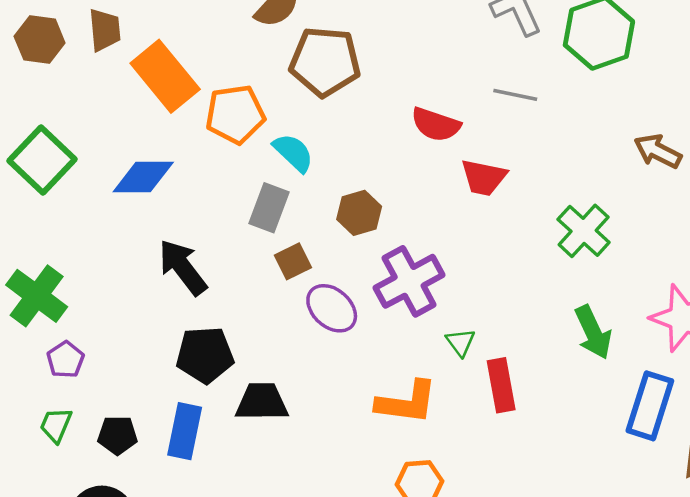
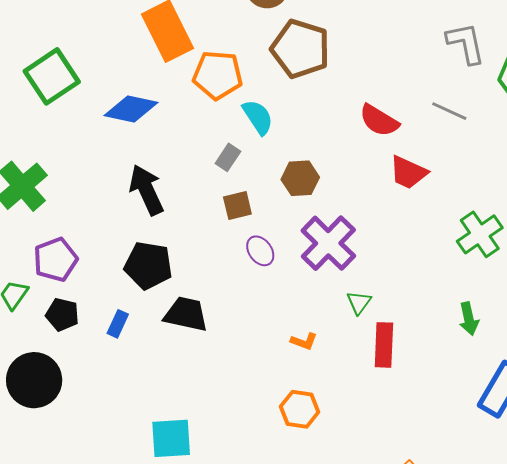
gray rectangle: (269, 208) -> (228, 157), size x0.7
purple cross: (409, 281) -> (328, 243), turned -30
purple ellipse: (332, 308) -> (260, 251), size x0.7
green arrow: (593, 332) -> (469, 319), size x0.7
purple pentagon: (65, 360) -> (56, 260), moved, size x1.4
orange L-shape: (407, 402) -> (304, 341), size x0.5
blue rectangle: (185, 431) -> (118, 324), size x0.6

